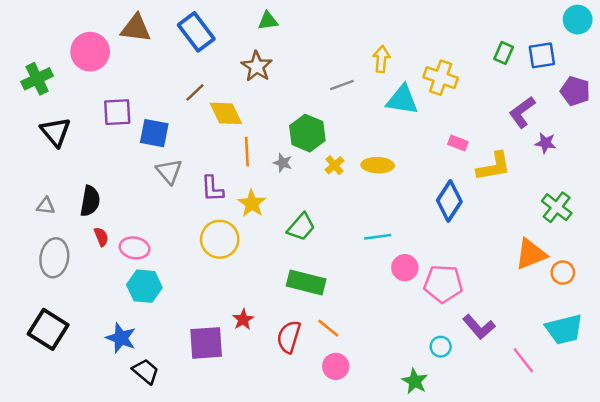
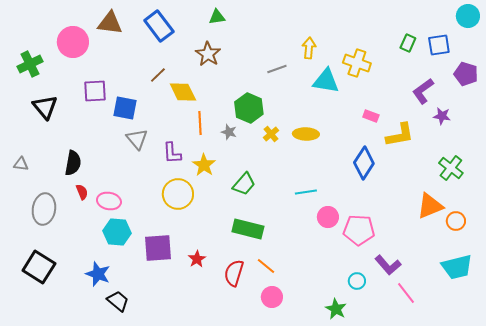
gray triangle: (46, 206) -> (21, 164), moved
purple square: (206, 343) -> (158, 248), moved
pink line: (523, 360) -> (406, 293), moved

